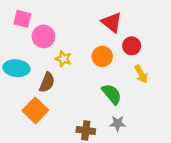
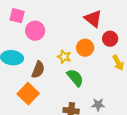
yellow star: (63, 59) -> (64, 57), moved
green semicircle: (112, 94) -> (75, 78), moved

